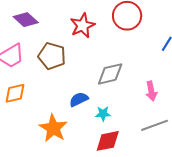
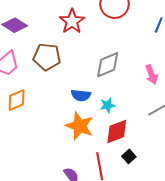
blue semicircle: (79, 99) -> (81, 95), turned -138
orange star: (53, 128) -> (80, 126), moved

